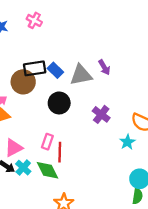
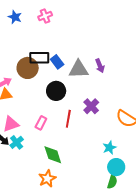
pink cross: (34, 20) -> (45, 16), turned 32
cyan star: (127, 142) -> (109, 148), moved
red line: (60, 152) -> (68, 119), moved
green diamond: (47, 170) -> (53, 155), moved

